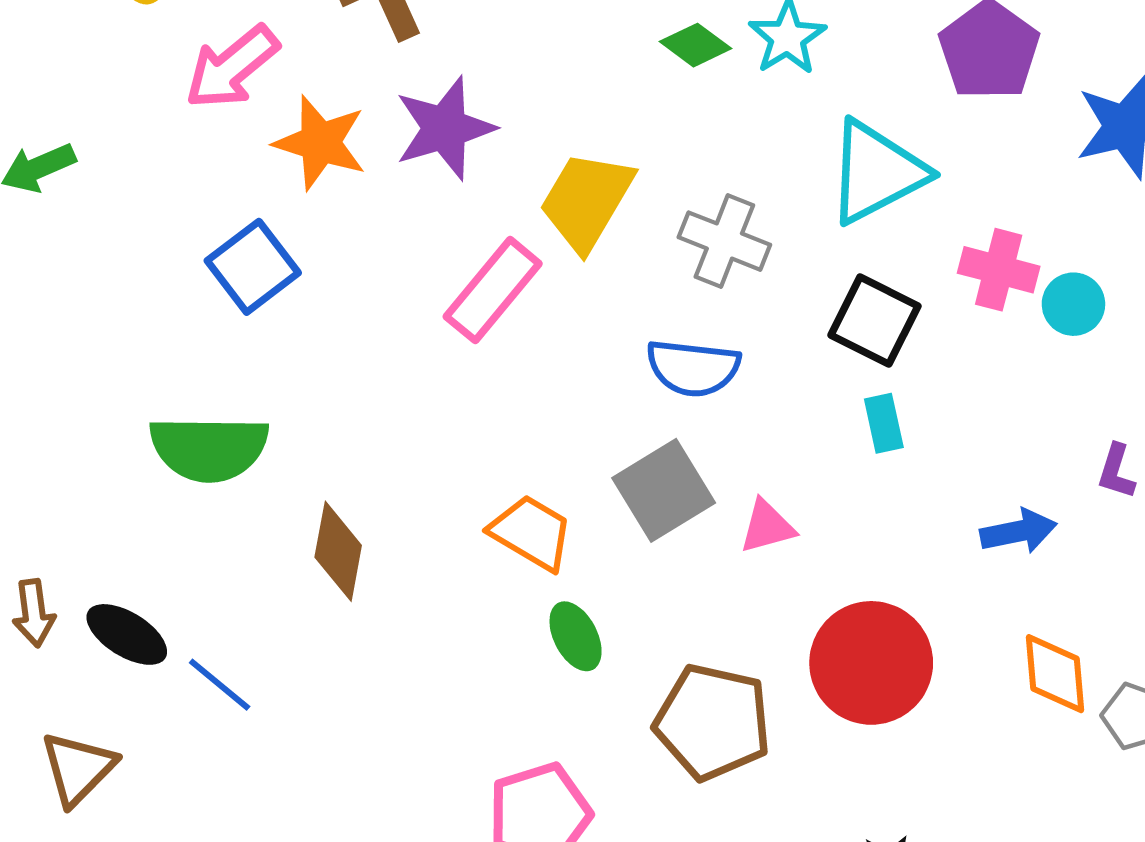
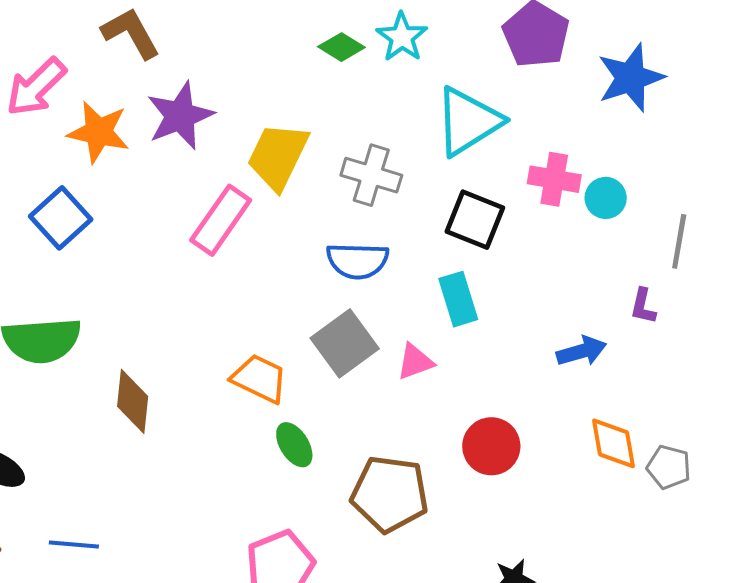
cyan rectangle: (884, 423) -> (458, 299), moved, size x1.4
red circle: (871, 663) -> (491, 446), size x0.7
blue line: (220, 685) -> (74, 544), moved, turned -30

